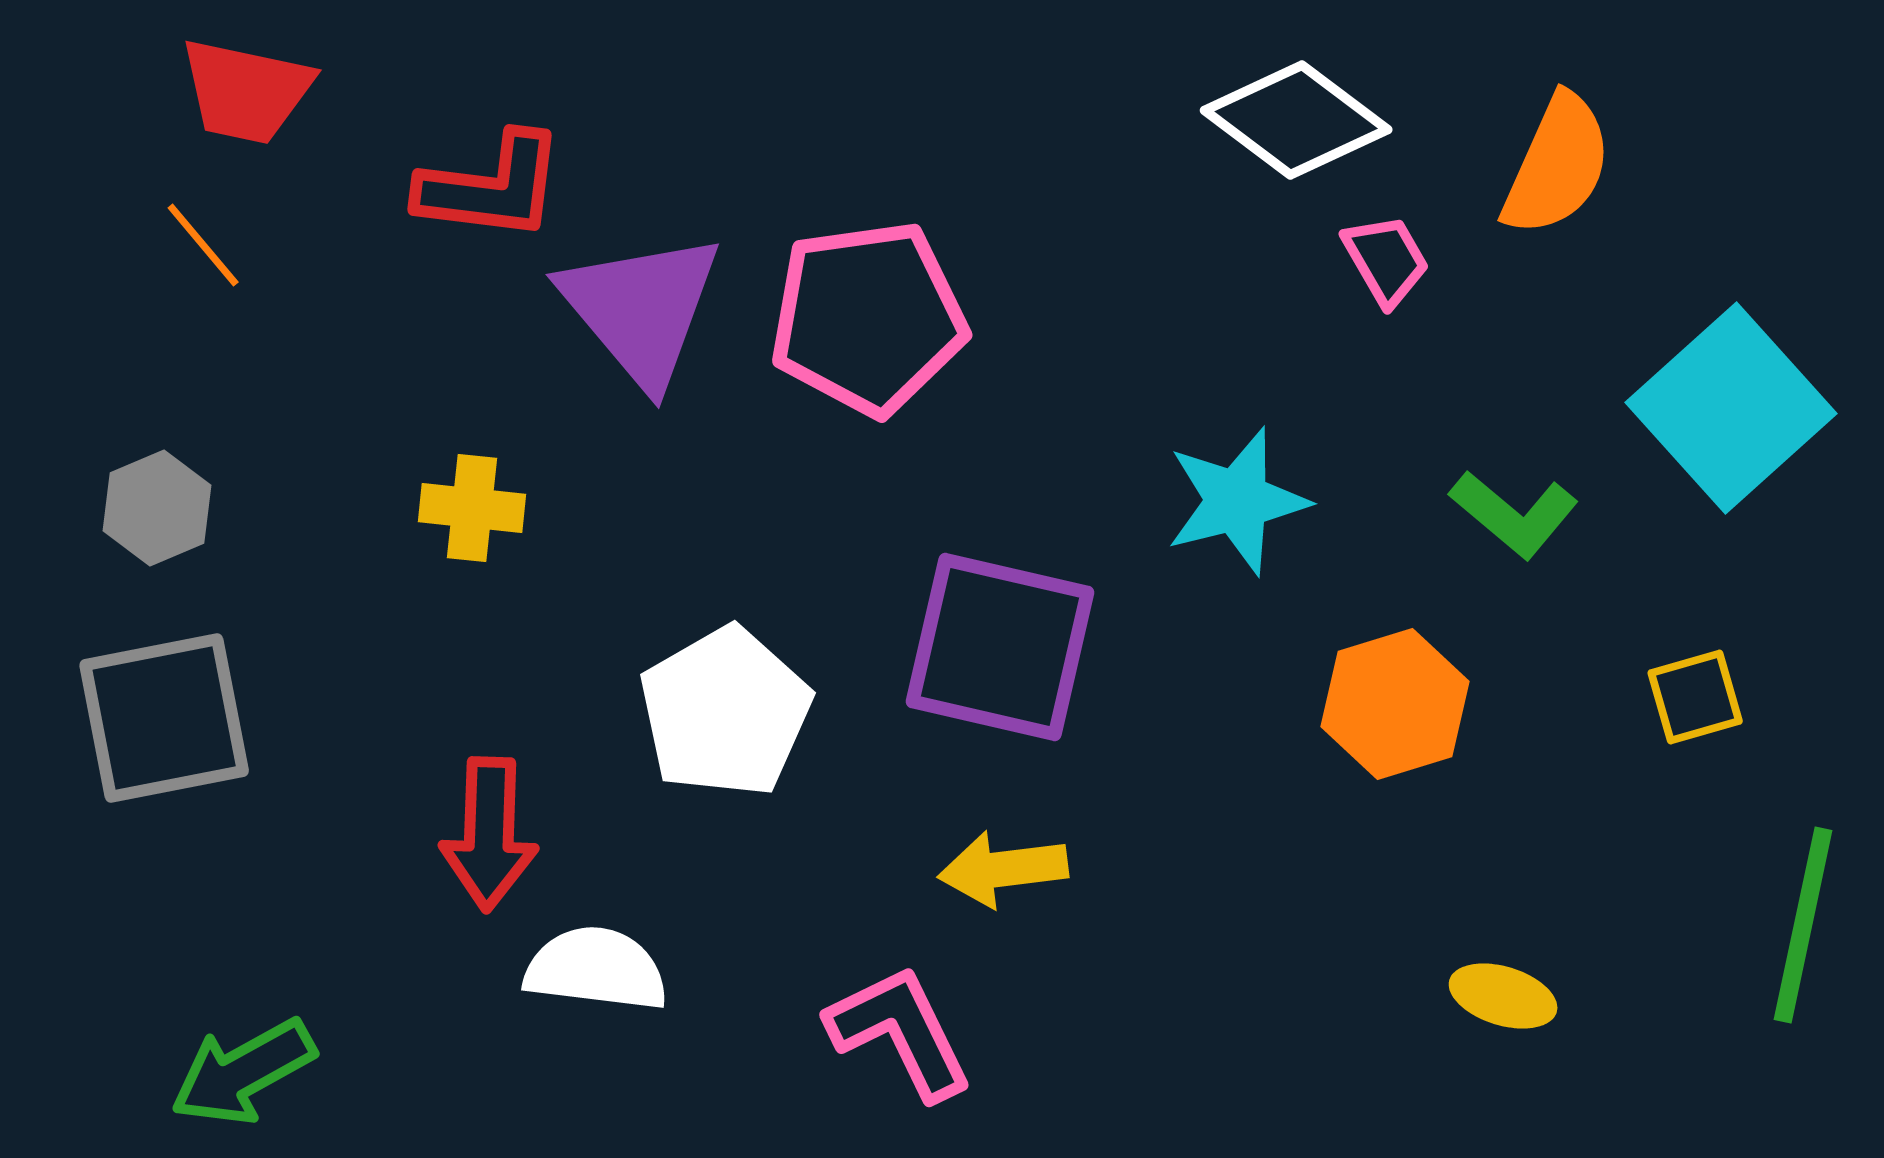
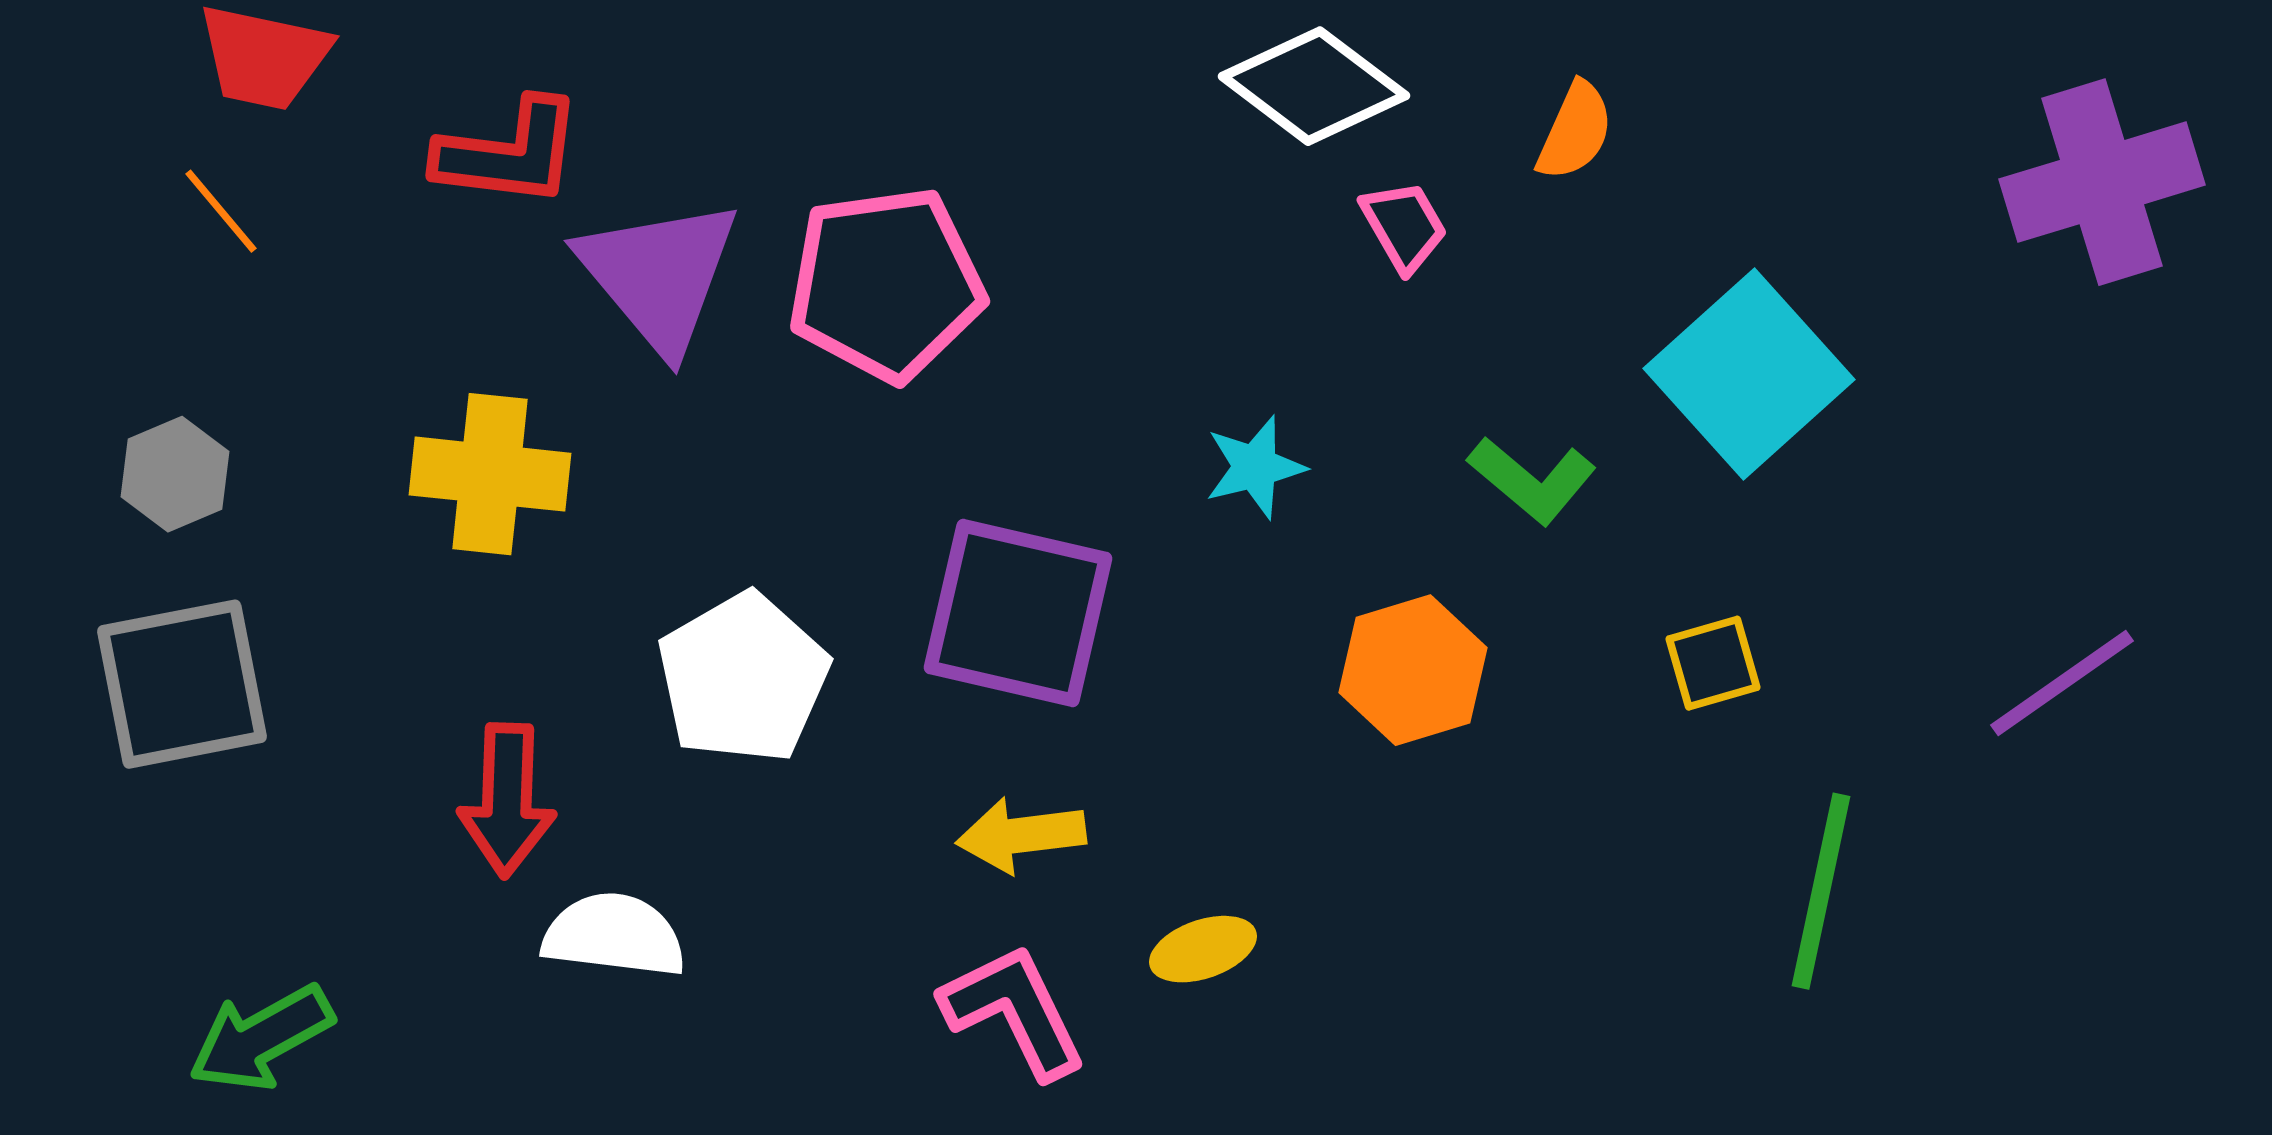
orange semicircle: (1557, 165) -> (1575, 131), size x0.7
cyan star: (1237, 501) -> (1255, 467), size x0.7
yellow cross: (472, 508) -> (490, 474), size x1.5
yellow ellipse: (1503, 996) -> (1203, 949), moved, turned -36
pink L-shape: (900, 1032) -> (1014, 1011), moved

